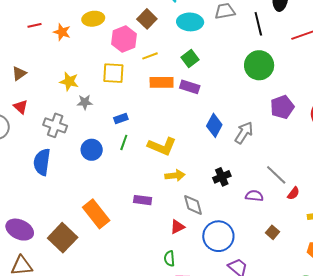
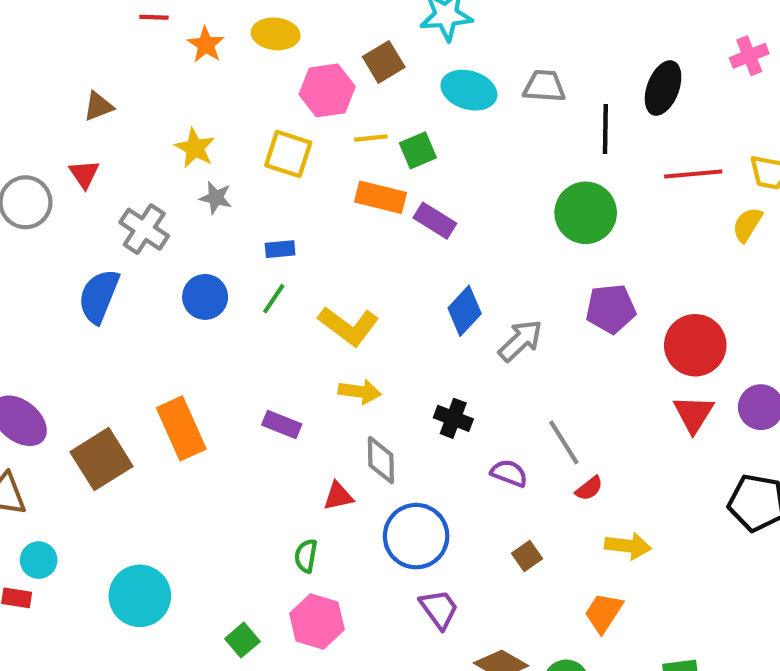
green square: (190, 58) -> (418, 150), moved
black cross: (222, 177) -> (453, 418), turned 30

